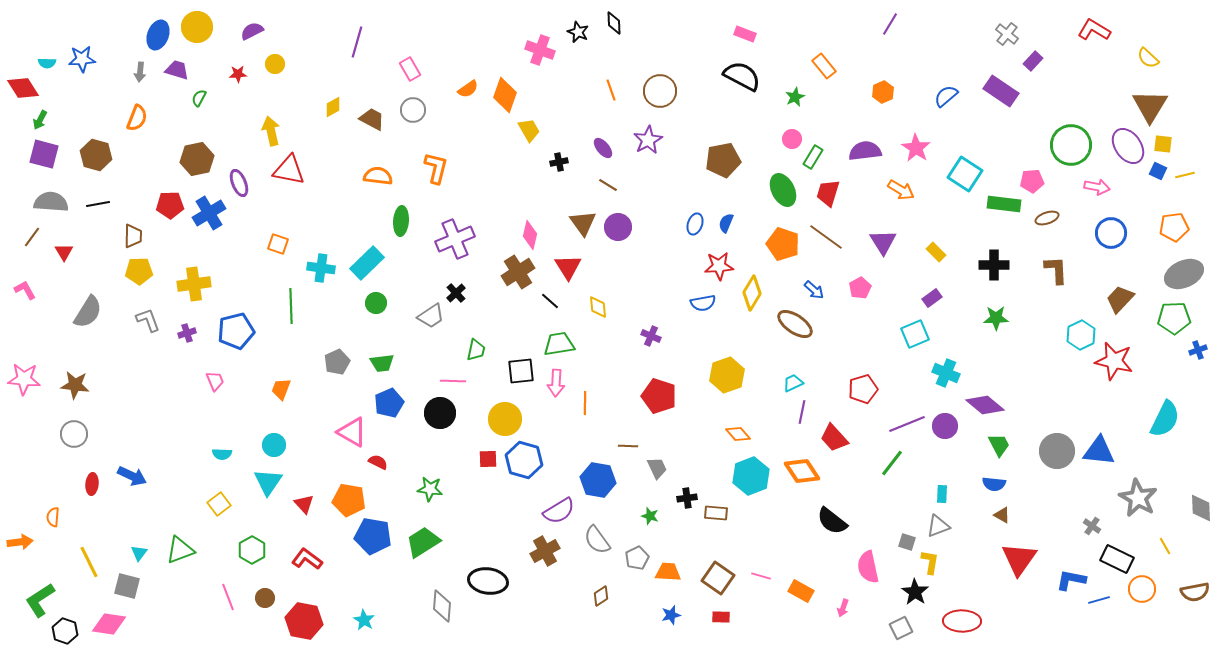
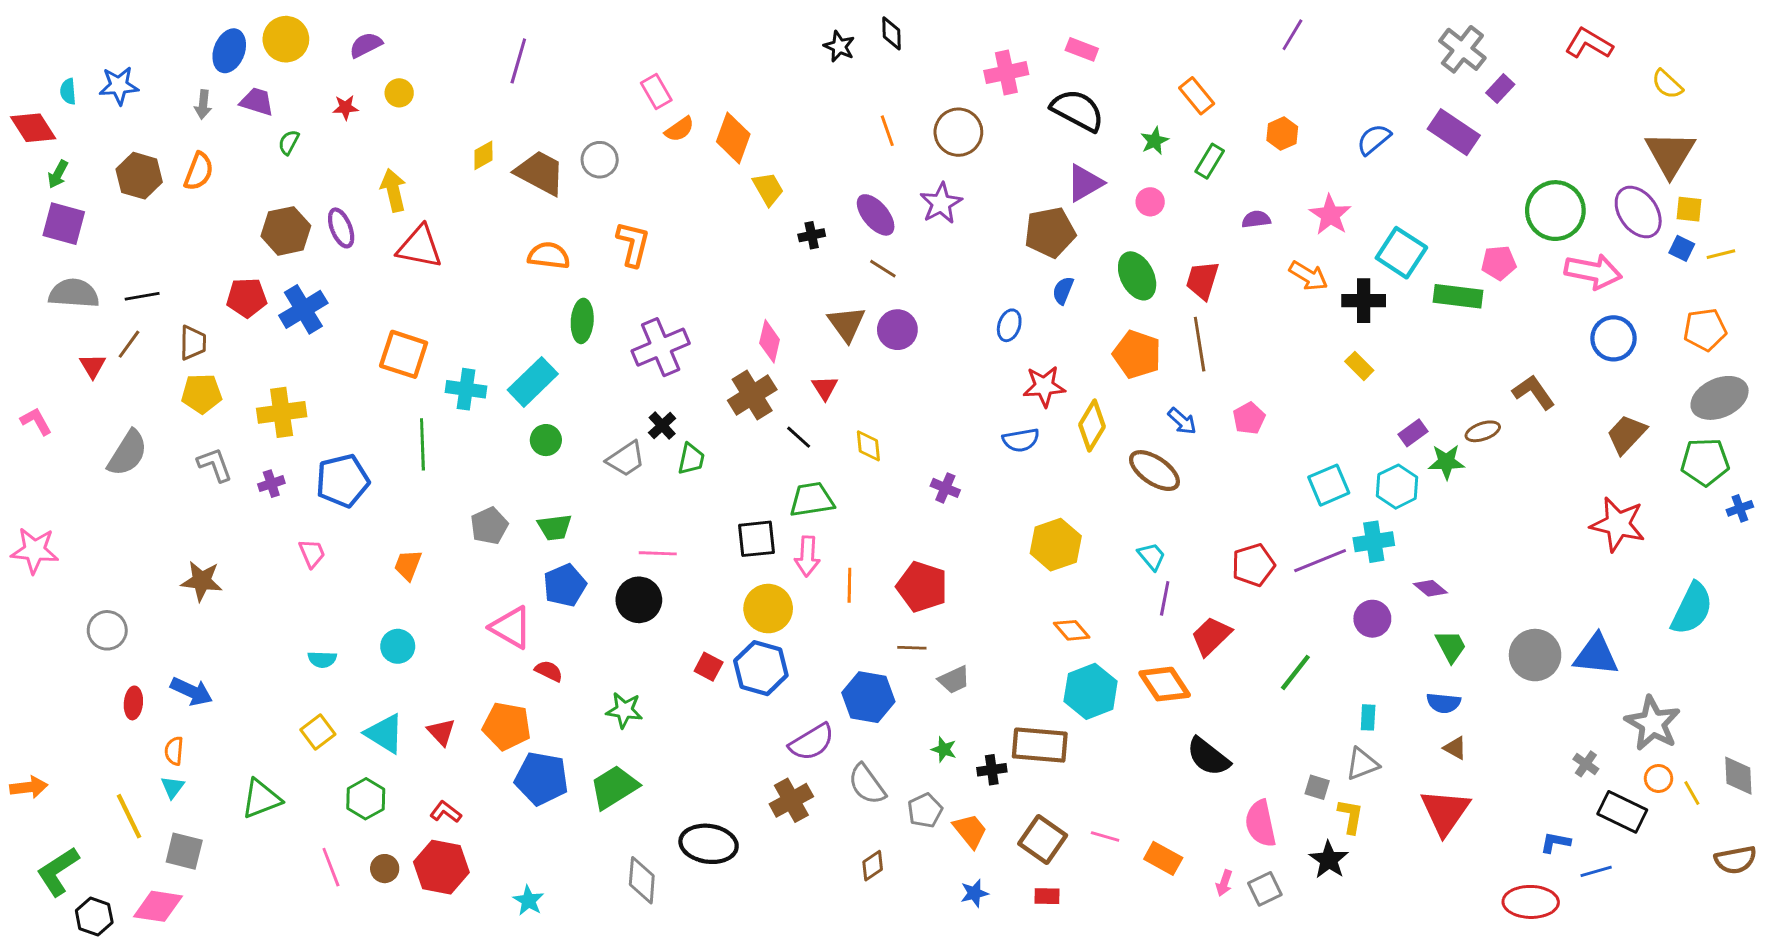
gray cross: (1007, 34) -> (1462, 49), size x1.4
pink cross: (540, 50) -> (1006, 73), moved, turned -32
cyan semicircle: (47, 63) -> (68, 91), turned 84
pink rectangle: (410, 69) -> (656, 91), moved
brown trapezoid: (372, 119) -> (540, 173), size x1.4
purple ellipse: (603, 148) -> (876, 215), size x1.4
purple semicircle: (865, 151) -> (1256, 219), size x0.6
brown hexagon: (96, 155) -> (139, 176), moved
green rectangle: (813, 157) -> (1210, 161), moved
purple ellipse: (239, 183) -> (341, 228), moved
pink arrow: (1097, 187) -> (1593, 272), size x1.5
brown ellipse: (1047, 218) -> (1483, 431), moved
blue semicircle: (726, 223) -> (1063, 290), moved
brown line: (32, 237) -> (129, 344), moved
brown line: (826, 237) -> (1200, 344), turned 45
purple triangle: (883, 242) -> (1085, 183), moved, turned 32
orange square: (278, 244) -> (404, 354), size x1.6
black cross: (994, 265) -> (1364, 301), moved
red triangle: (568, 267) -> (825, 388), size x0.7
brown L-shape: (1056, 270) -> (1534, 392), turned -32
purple rectangle: (932, 298) -> (1413, 433), moved
cyan hexagon: (1081, 335) -> (1397, 487), moved
green trapezoid: (476, 350) -> (691, 459), moved
cyan cross: (946, 373) -> (1374, 542), turned -32
cyan trapezoid: (793, 383) -> (1152, 556), turned 75
brown star: (75, 385) -> (202, 581), moved
red pentagon: (659, 396) -> (922, 587), moved
purple diamond: (985, 405) -> (1430, 588), size x0.6
yellow circle: (505, 419) -> (768, 609), moved
purple line: (907, 424) -> (1320, 561), moved
red trapezoid: (834, 438) -> (1211, 636), turned 88
red square: (488, 459) -> (709, 667), turned 30
gray trapezoid: (657, 468) -> (954, 680), turned 90
cyan triangle: (268, 482) -> (385, 733), moved, turned -32
black cross: (687, 498) -> (992, 770), moved
gray diamond: (1201, 508) -> (1738, 776), moved
brown rectangle: (716, 513) -> (1040, 745), size x1.6
orange semicircle: (53, 517) -> (174, 751), moved
cyan triangle: (139, 553) -> (173, 787), moved
red L-shape: (307, 559) -> (446, 812), size x0.7
red triangle: (1019, 559) -> (1445, 812), moved
orange trapezoid: (668, 572) -> (970, 831), turned 48
blue L-shape: (1071, 580) -> (1555, 842), size x0.7
orange circle: (1142, 589) -> (1659, 778), moved, size x0.7
red hexagon: (304, 621) -> (441, 867), moved
red ellipse: (962, 621) -> (1531, 902), moved
gray square: (901, 628) -> (1265, 889), moved

